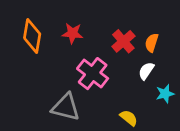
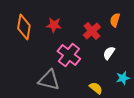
orange semicircle: (152, 43) -> (115, 20), moved
cyan star: (165, 94) -> (123, 78), moved

